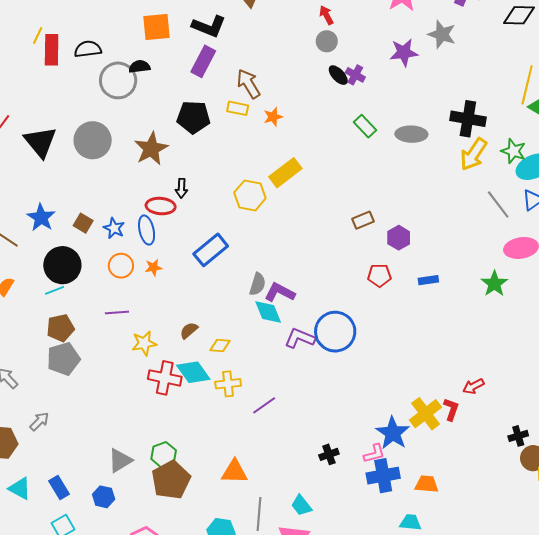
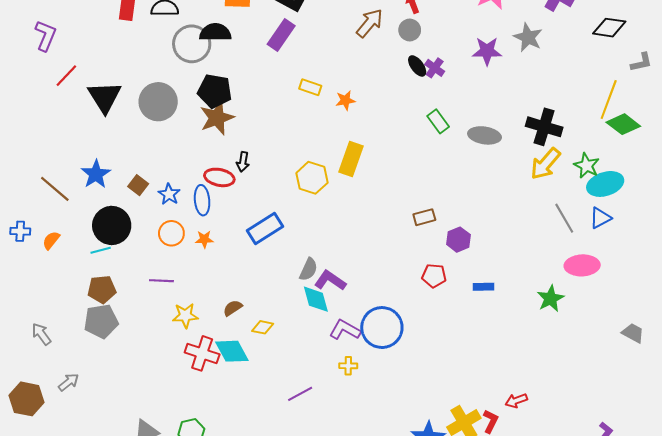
black semicircle: (139, 67) -> (215, 32), size x1.4
brown arrow: (249, 84) -> (370, 23), moved, turned 64
black pentagon: (193, 117) -> (215, 91), moved
yellow rectangle: (285, 173) -> (351, 159), turned -40
yellow cross: (228, 384) -> (348, 366), moved, size x0.7

